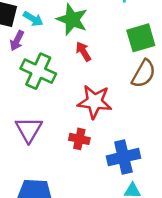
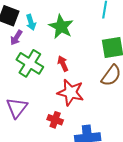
cyan arrow: (33, 19) -> (31, 22), turned 35
red arrow: (83, 52) -> (63, 64), moved

